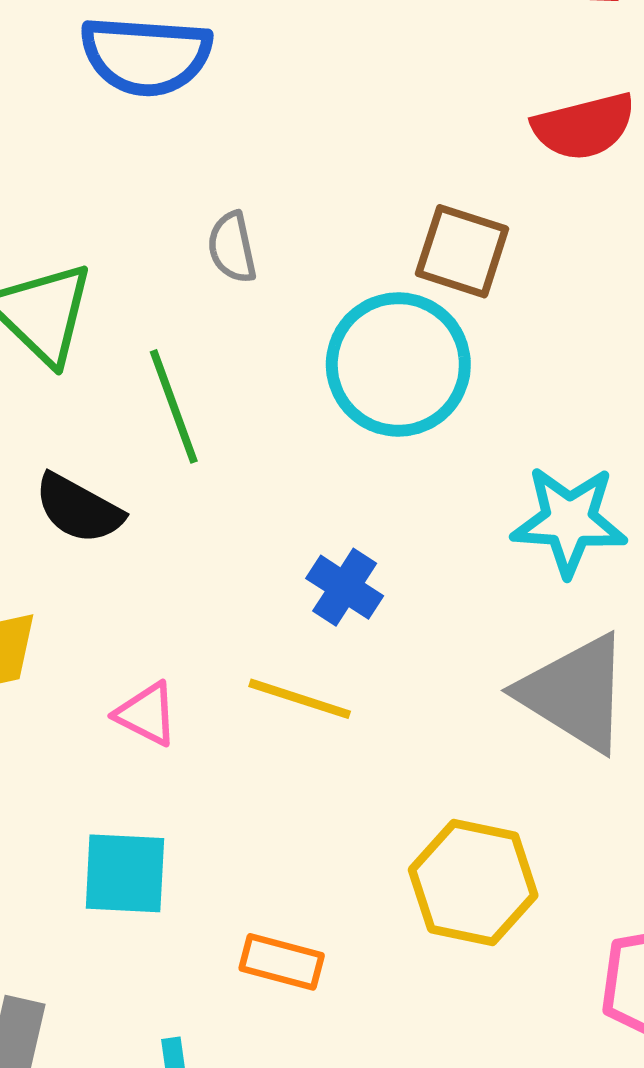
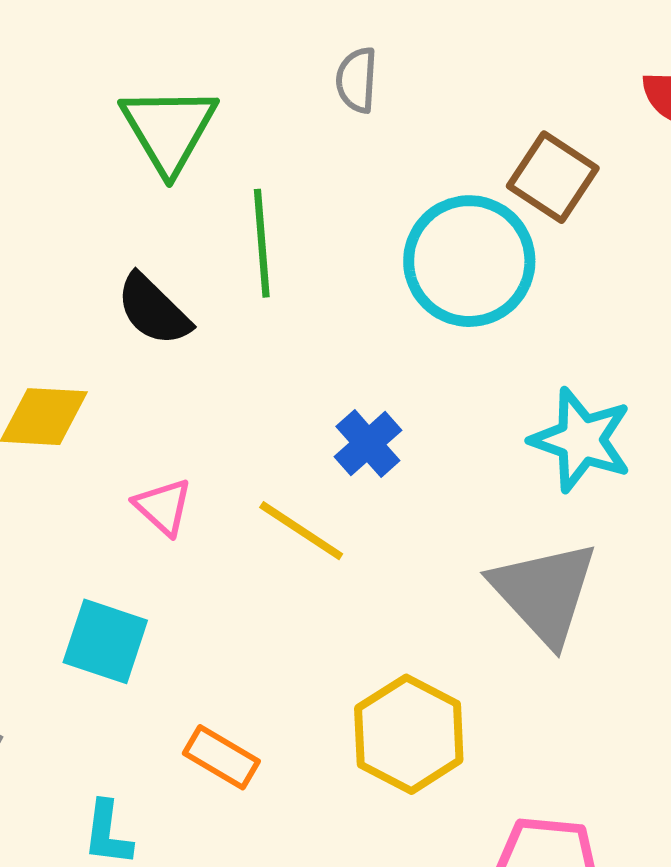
gray semicircle: (232, 247) -> (357, 80), moved

